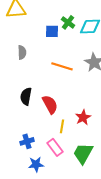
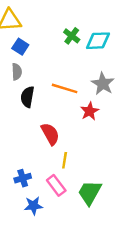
blue square: (52, 31) -> (20, 47), moved, turned 32
black semicircle: (26, 96) -> (27, 97), moved
red star: (83, 117) -> (90, 111), moved

